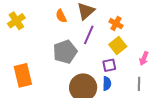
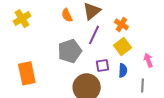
pink arrow: (144, 58) -> (148, 60), turned 136
purple square: (109, 65) -> (102, 66), moved
blue semicircle: (107, 84) -> (123, 70), moved

